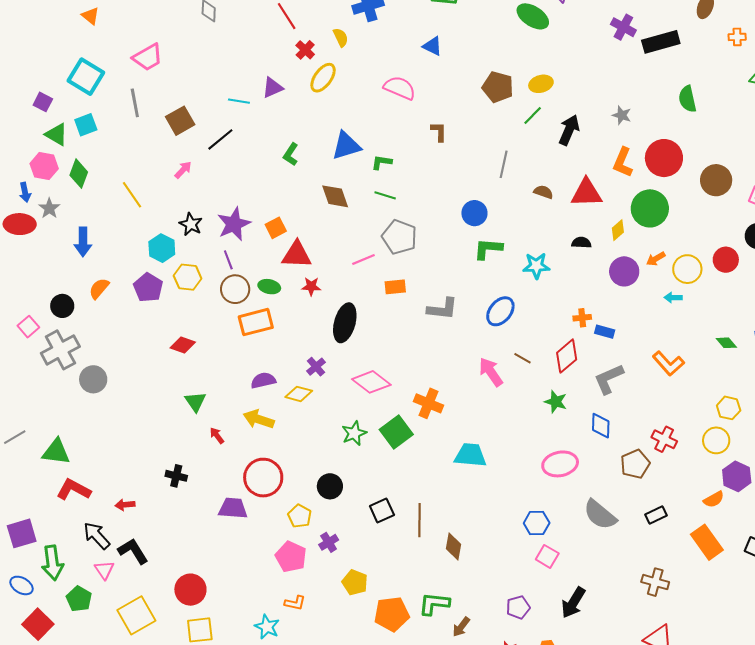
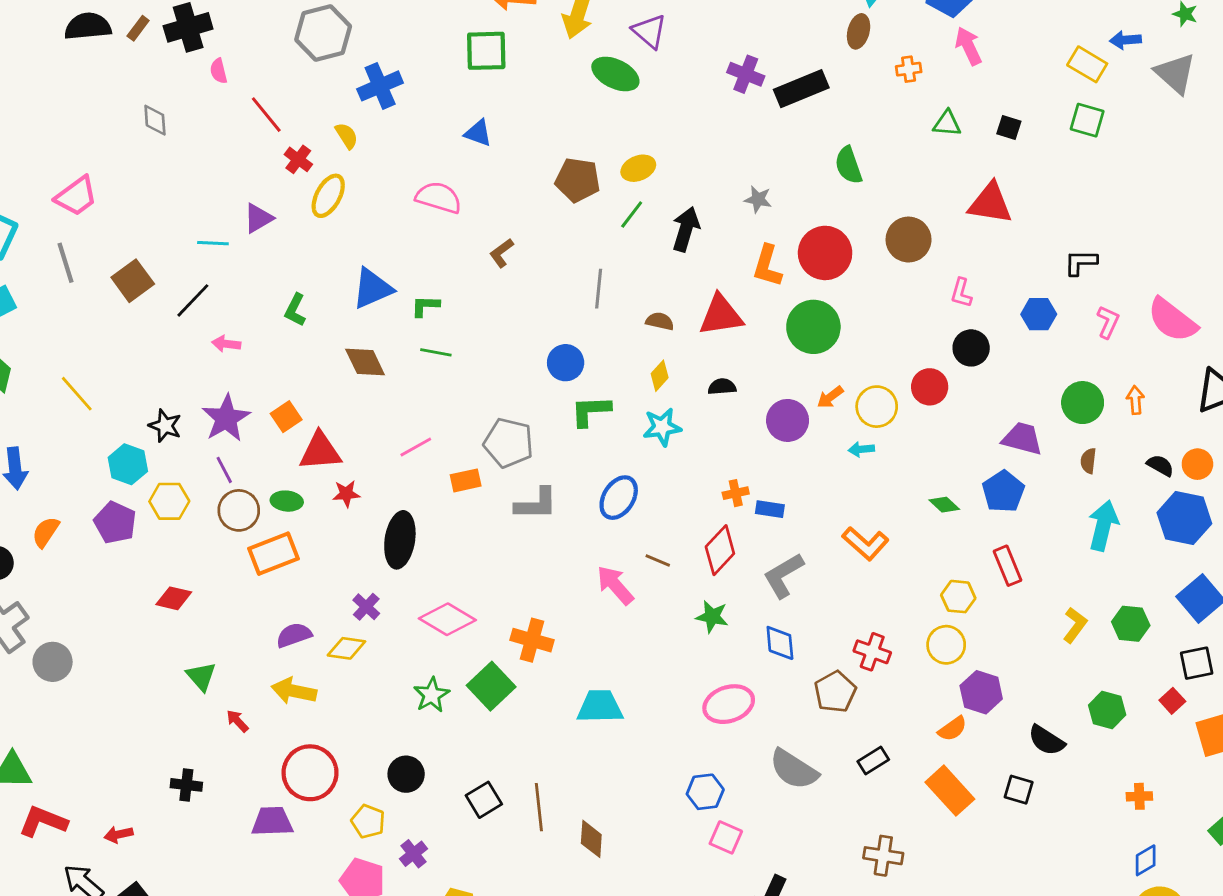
brown L-shape: (439, 132) -> (501, 253), turned -120
pink arrow: (183, 170) -> (226, 344), moved, turned -120
brown circle: (716, 180) -> (909, 240), moved
yellow diamond: (618, 230) -> (660, 376), moved
gray pentagon: (399, 237) -> (509, 443), moved

